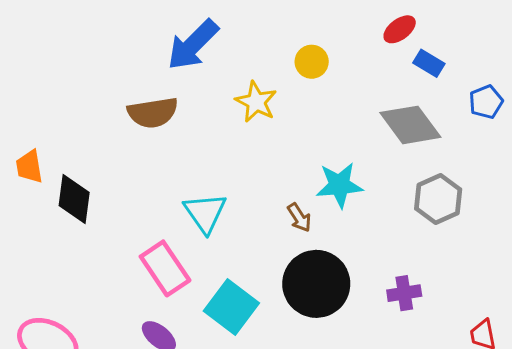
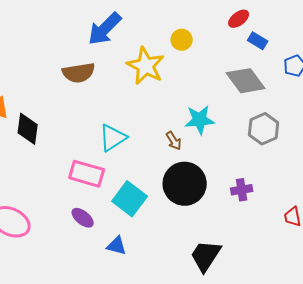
yellow star: (256, 102) -> (146, 66), size x1.4
cyan triangle: (205, 213) -> (113, 138), turned 32
pink rectangle: (165, 268) -> (87, 174), turned -40

